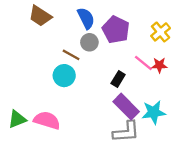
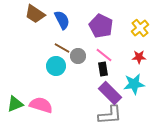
blue semicircle: (86, 18) -> (62, 20), moved
gray circle: (89, 42) -> (78, 56), moved
pink line: (143, 63) -> (104, 55), moved
black rectangle: (118, 79) -> (103, 69), turned -40
cyan star: (154, 112) -> (134, 84), moved

